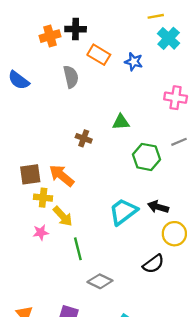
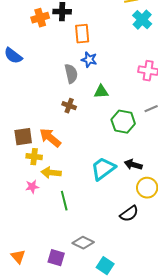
orange rectangle: (99, 55) -> (82, 34), turned 54
blue star: (134, 62) -> (89, 60), moved
gray semicircle: (71, 77) -> (71, 74), moved
yellow arrow: (63, 216) -> (51, 173), turned 138
gray diamond: (100, 281) -> (83, 243), moved

